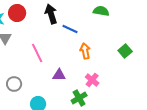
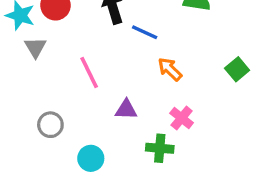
orange arrow: (85, 51) -> (170, 69), turned -35
green cross: (79, 98) -> (160, 148), turned 35

